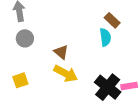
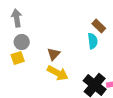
brown triangle: (61, 52) -> (54, 54), turned 32
yellow square: (20, 80) -> (18, 58), moved

